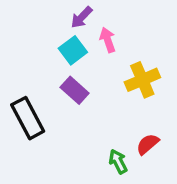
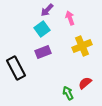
pink arrow: (108, 40) -> (70, 18), moved
purple rectangle: (75, 90) -> (43, 52), turned -63

